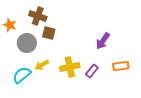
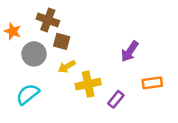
yellow arrow: (42, 65) -> (67, 67), moved
purple rectangle: (92, 71) -> (116, 99), moved

